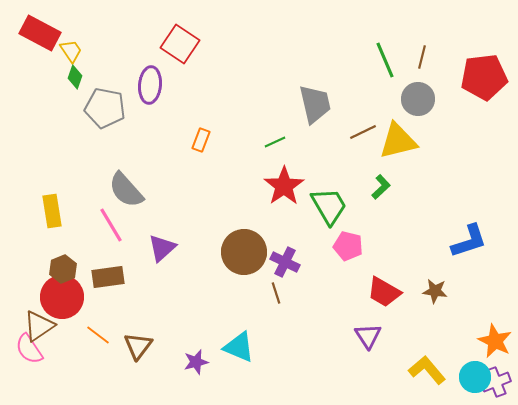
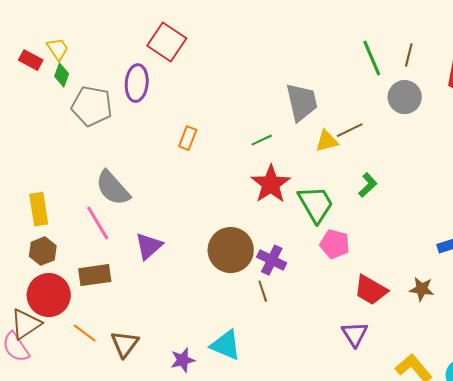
red rectangle: (40, 33) -> (31, 60), moved, size x0.6
yellow triangle: (398, 141) -> (327, 141), moved, size x0.6
brown hexagon: (63, 269) -> (43, 251), moved

